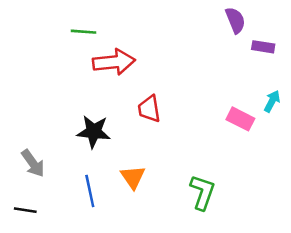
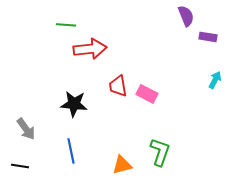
pink rectangle: (240, 119) -> (147, 94), moved
orange triangle: (133, 177) -> (122, 165), moved, turned 50

